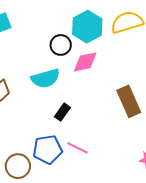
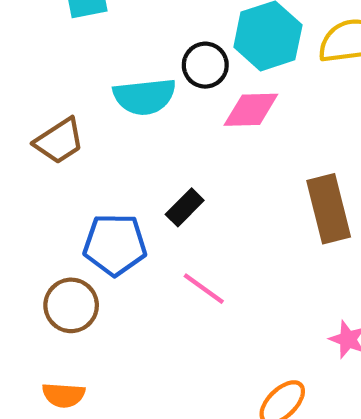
cyan semicircle: (46, 78) -> (145, 97), moved
blue pentagon: (48, 149) -> (115, 245), moved

